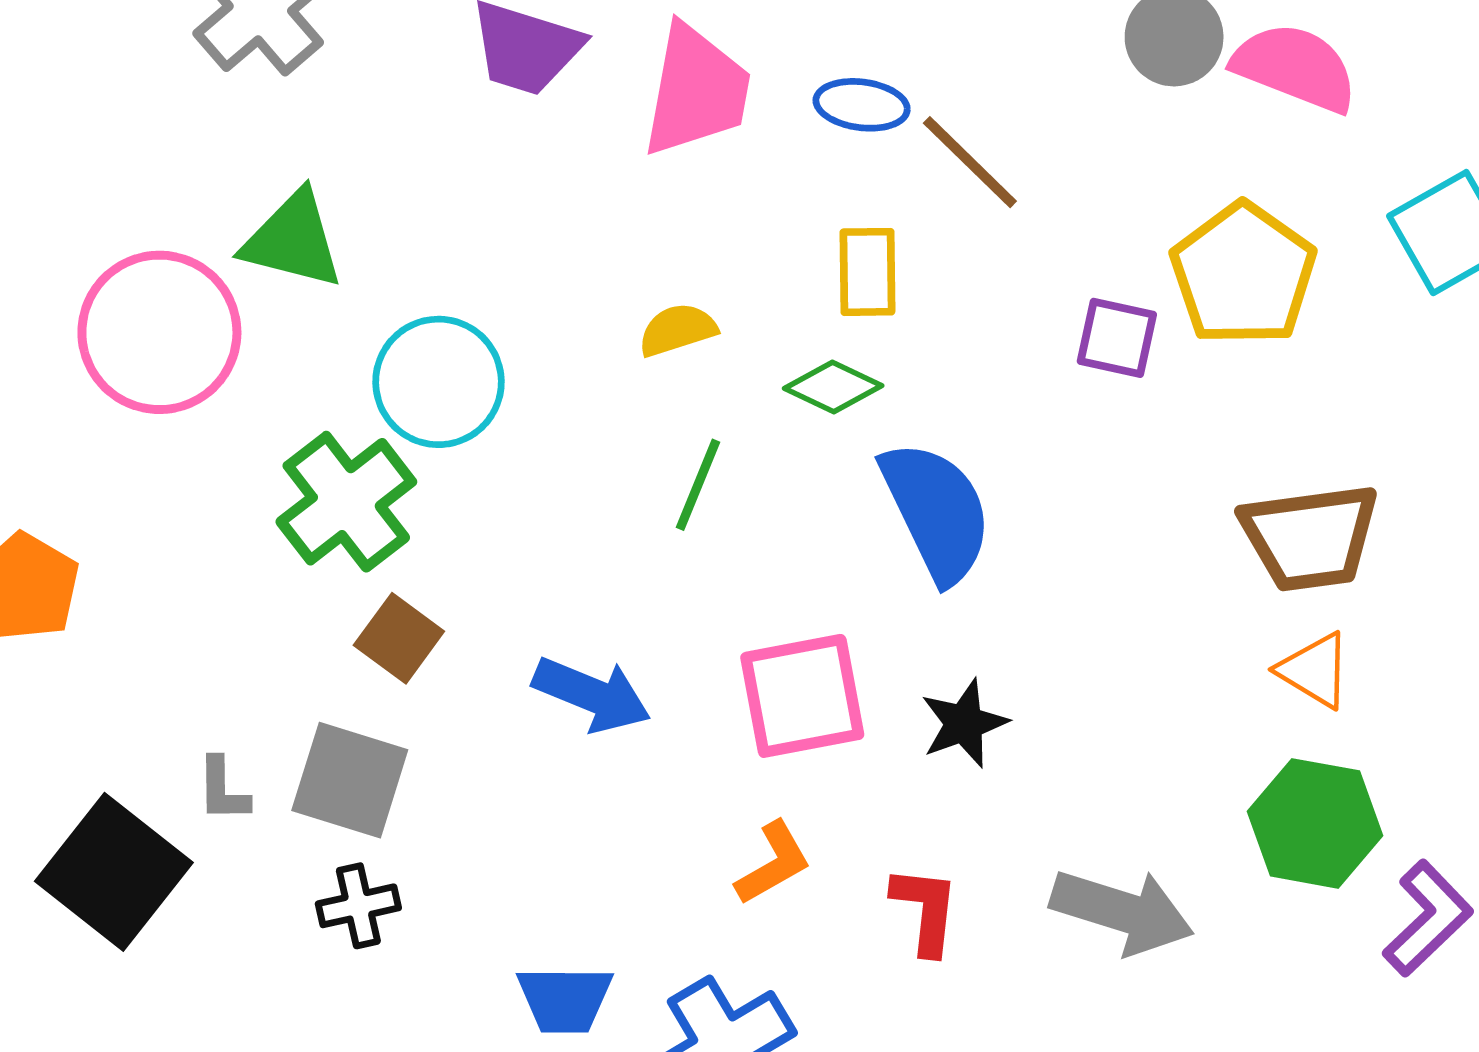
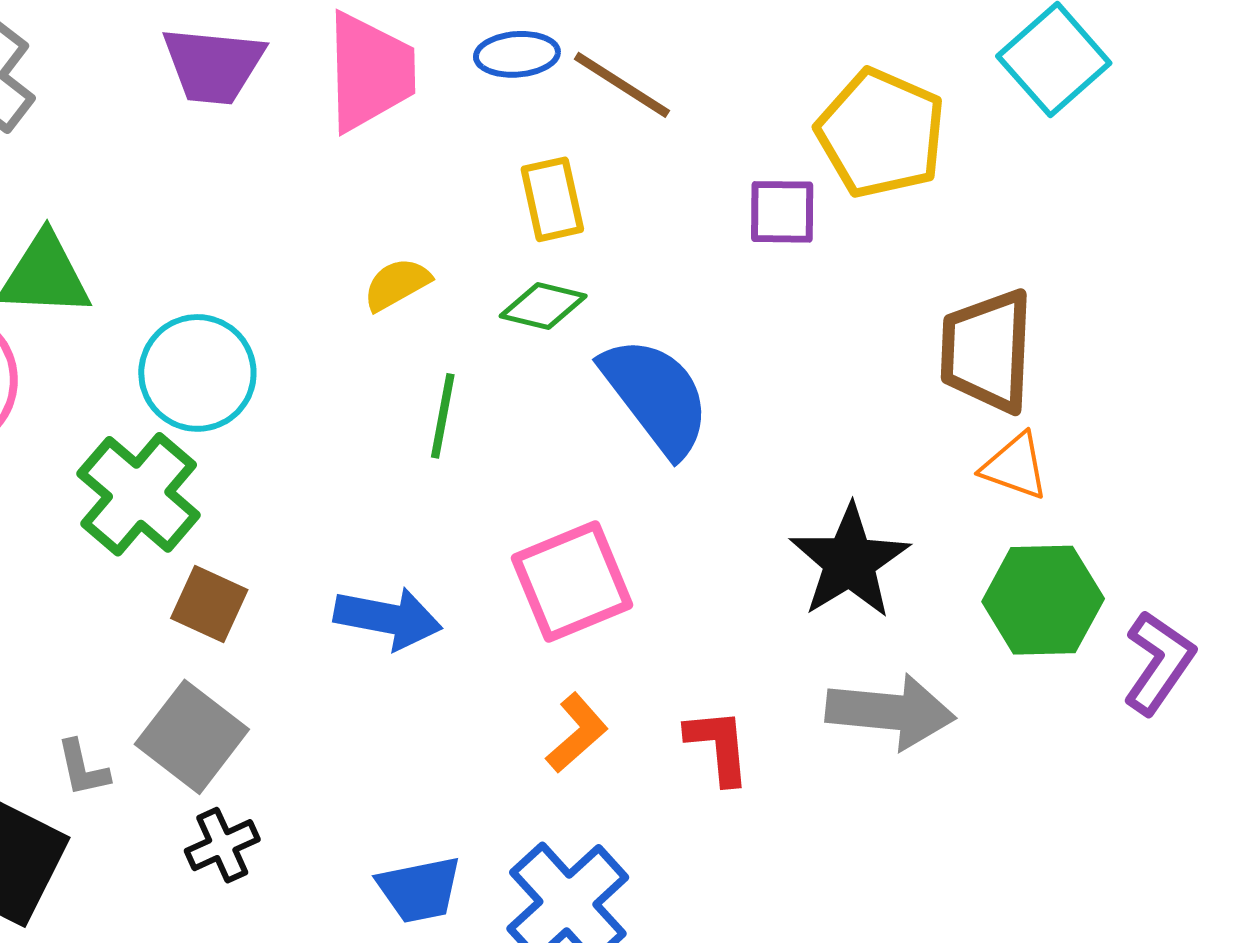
brown trapezoid: (1310, 537) -> (987, 351), turned 112
black star: (964, 723) -> (850, 561), moved, size x1.5
gray square: (350, 780) -> (192, 737), turned 32

